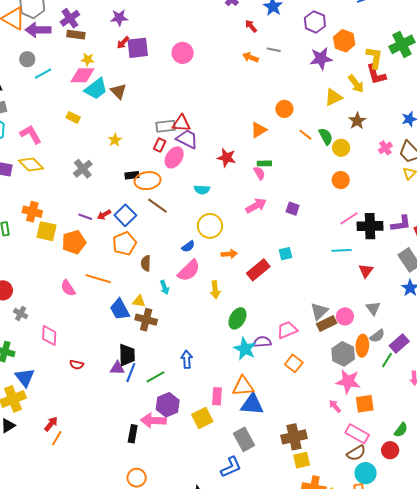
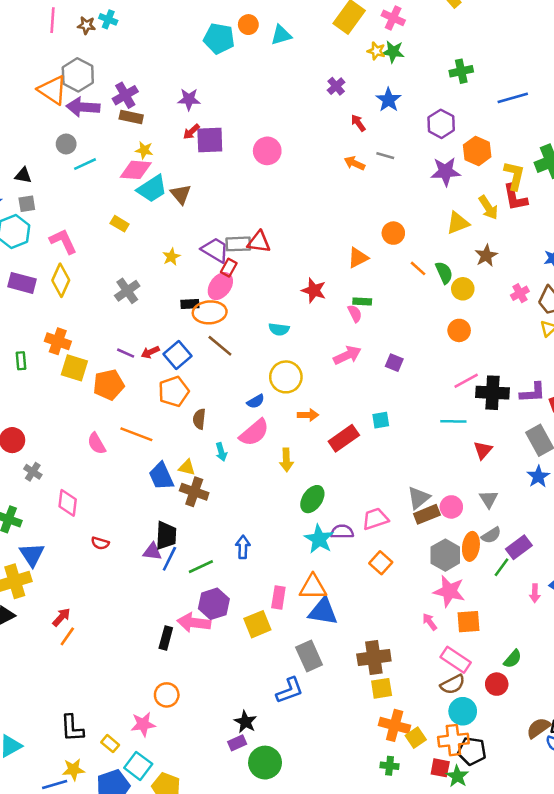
purple trapezoid: (187, 139) -> (215, 250), moved
pink ellipse: (174, 157) -> (220, 286), moved
yellow diamond: (31, 164) -> (61, 280), turned 65

